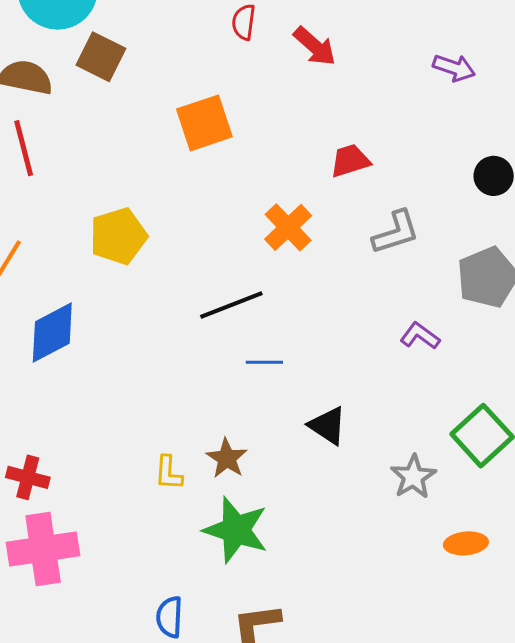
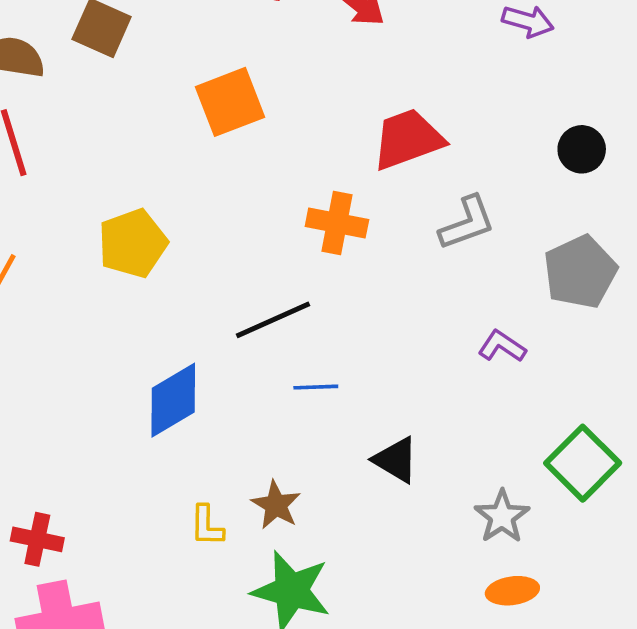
red trapezoid: (350, 161) -> (408, 139), size x1.5
orange cross: (288, 227) -> (337, 223), turned -33
blue diamond: (52, 332) -> (173, 400), moved
orange ellipse: (466, 543) -> (512, 591), moved

